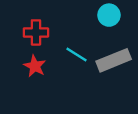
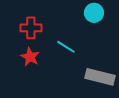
gray rectangle: (114, 60) -> (100, 77), moved, turned 36

